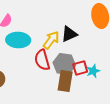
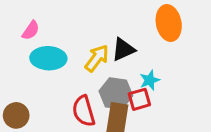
red semicircle: (42, 60) -> (84, 111), moved
cyan star: (93, 71) -> (150, 80), moved

